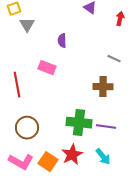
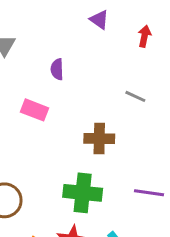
brown cross: (103, 87) -> (99, 139), moved
purple line: (106, 127) -> (149, 193), moved

